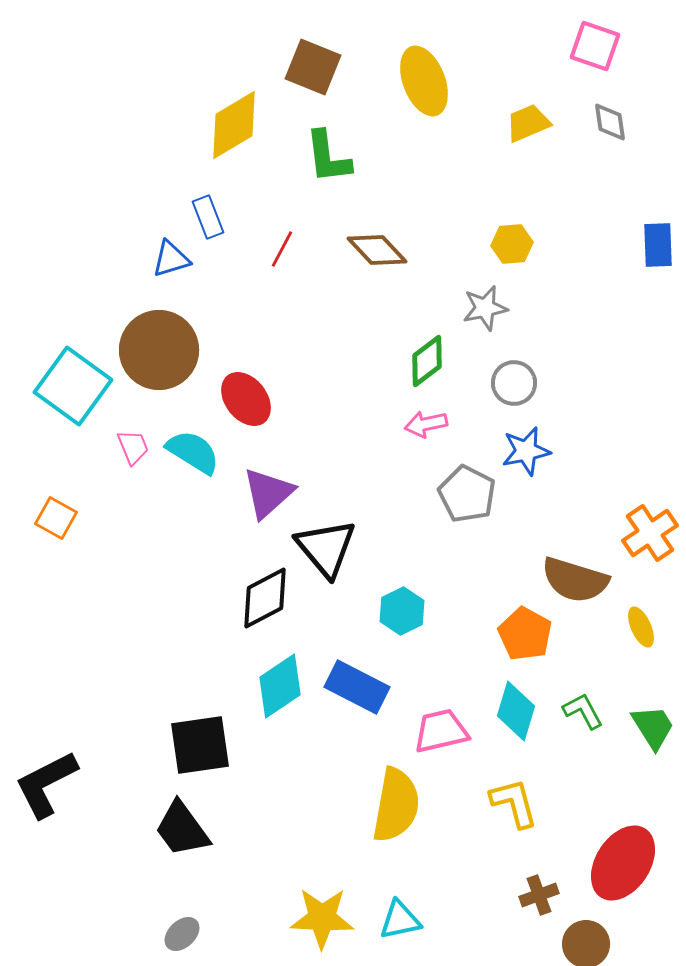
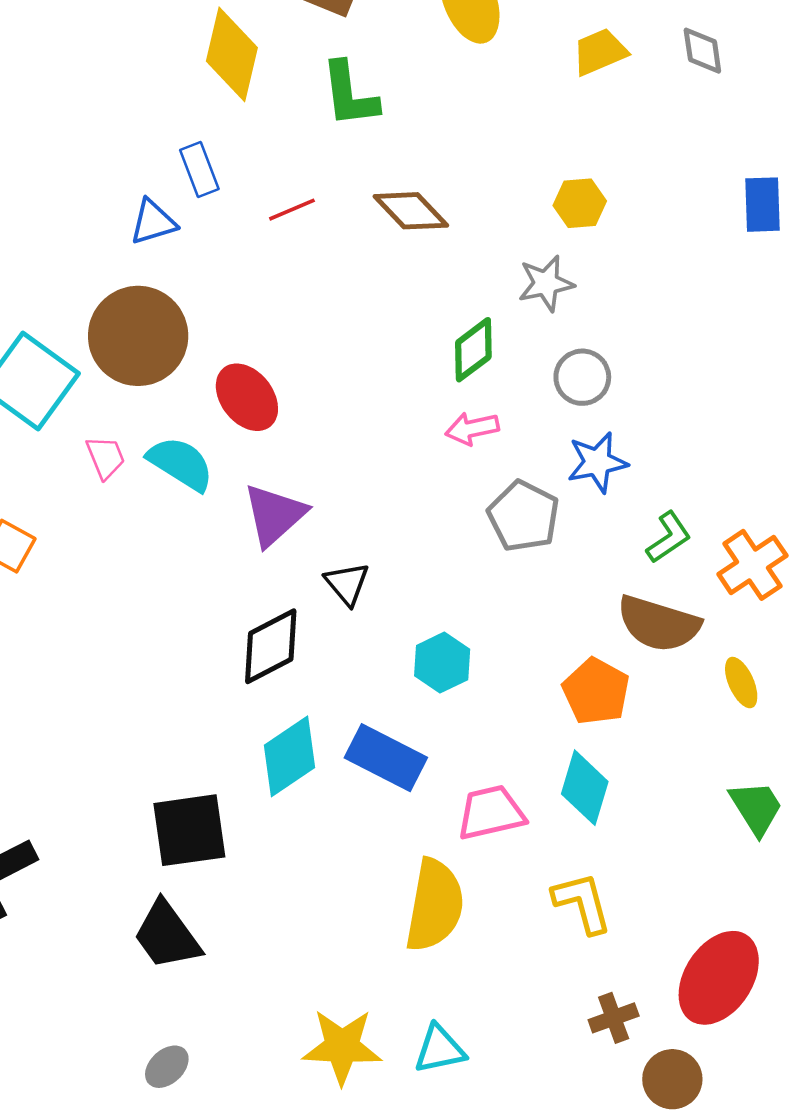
yellow diamond: (234, 125) -> (232, 54), turned -46
red line: (282, 249) -> (292, 210), turned 39
black triangle: (326, 548) -> (347, 584), size x0.6
green L-shape: (583, 711) -> (669, 537), moved, turned 84

